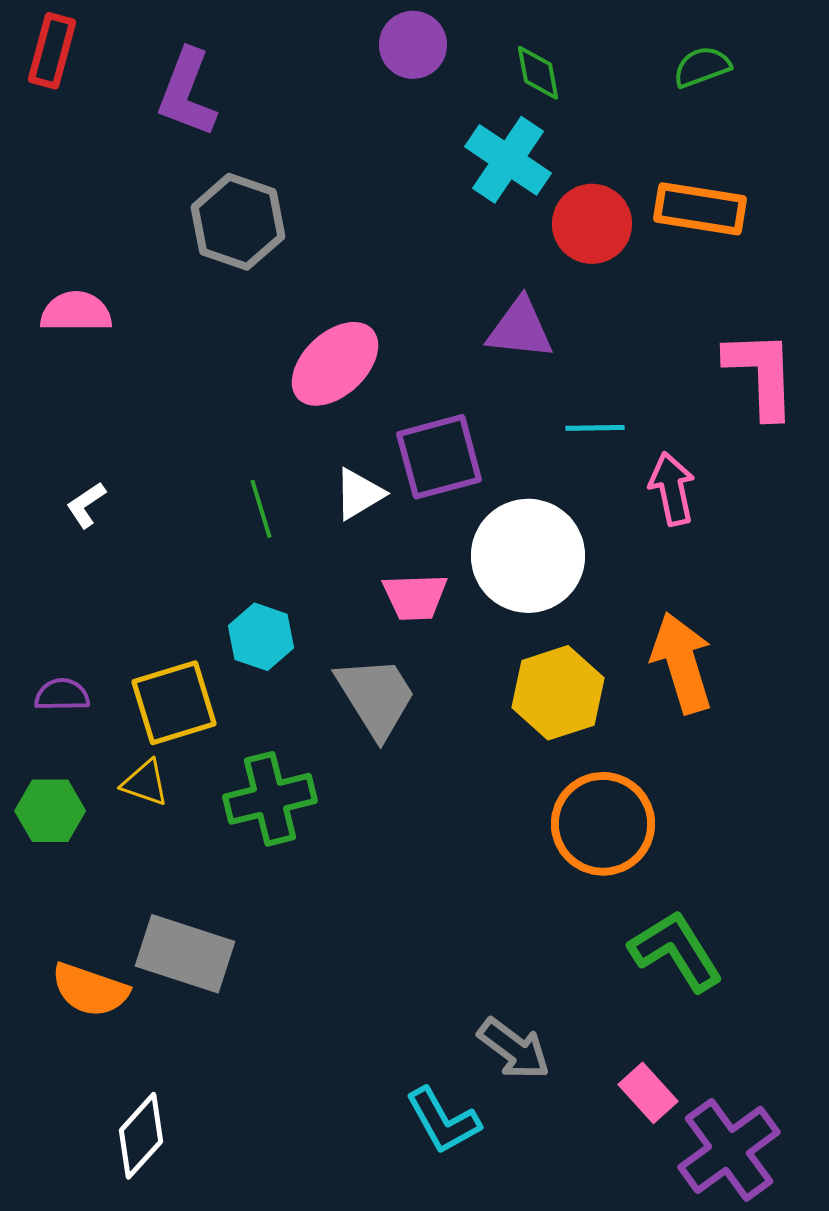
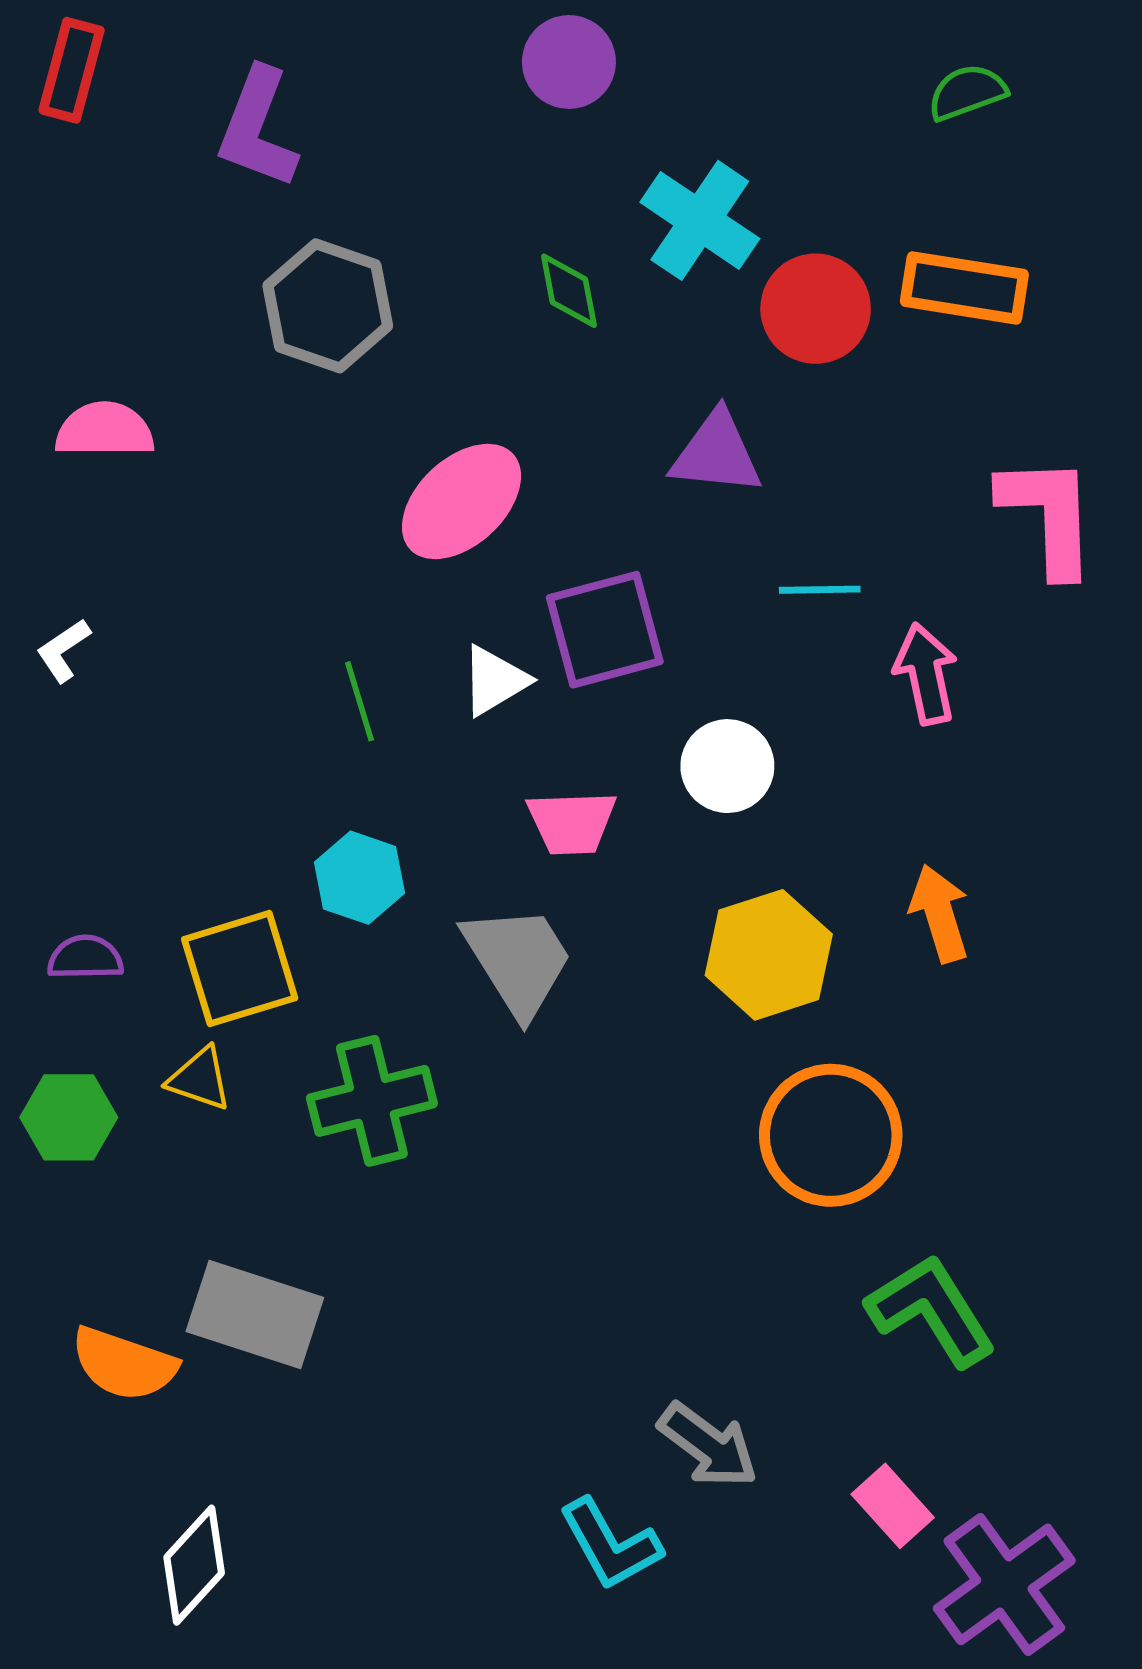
green diamond: (538, 73) -> (569, 291), moved
white L-shape: (86, 505) -> (63, 650), moved
white circle: (528, 556) -> (727, 766), size x0.6
orange arrow: (682, 663) -> (940, 913), size x0.7

